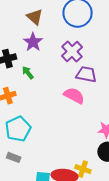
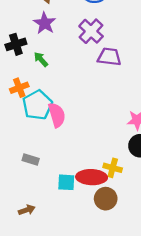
pink semicircle: (74, 96) -> (57, 115), moved, turned 50
cyan pentagon: (18, 129) -> (37, 105), moved

